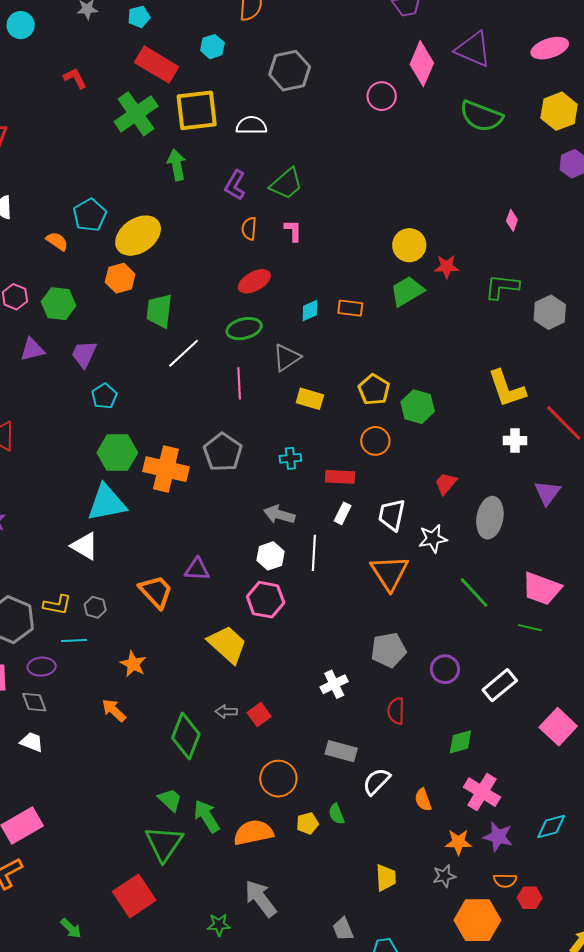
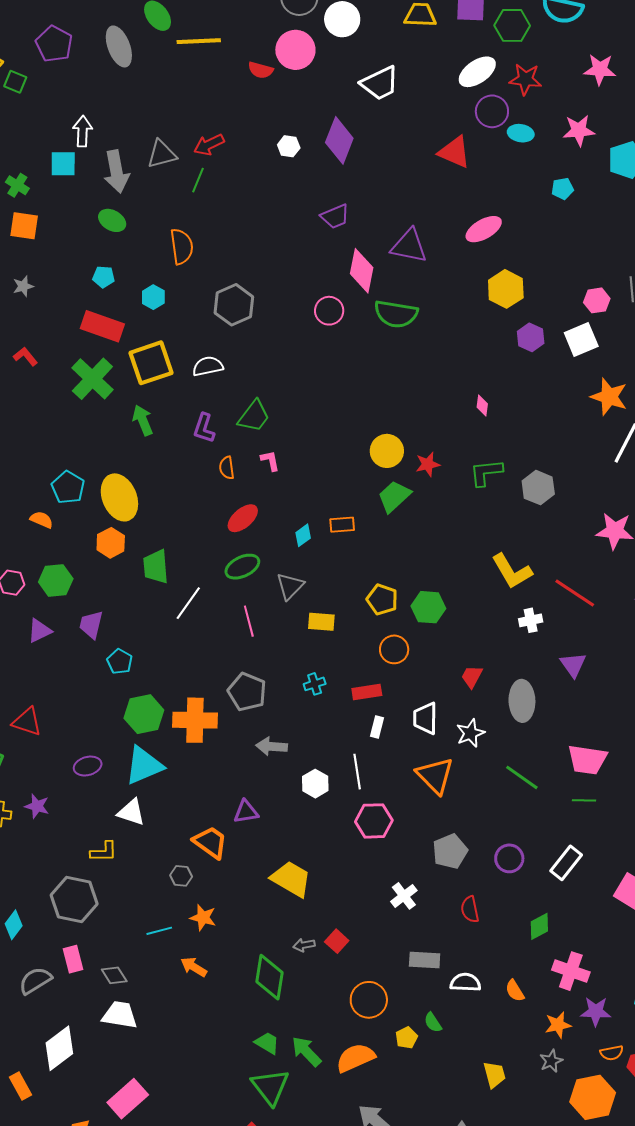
cyan pentagon: (139, 17) -> (104, 277), moved, turned 30
green semicircle: (481, 116) -> (396, 314), moved
yellow ellipse: (138, 236) -> (119, 497), turned -66
gray arrow: (279, 515) -> (272, 746), moved
pink hexagon: (266, 600) -> (374, 821), moved
yellow L-shape: (57, 605) -> (104, 852), moved
gray hexagon: (95, 607) -> (181, 876), moved
cyan line: (74, 640) -> (159, 931), moved
purple ellipse: (42, 667) -> (88, 766), moved
white trapezoid: (32, 742) -> (120, 1015), size x1.5
white semicircle: (377, 781) -> (465, 982), turned 60

